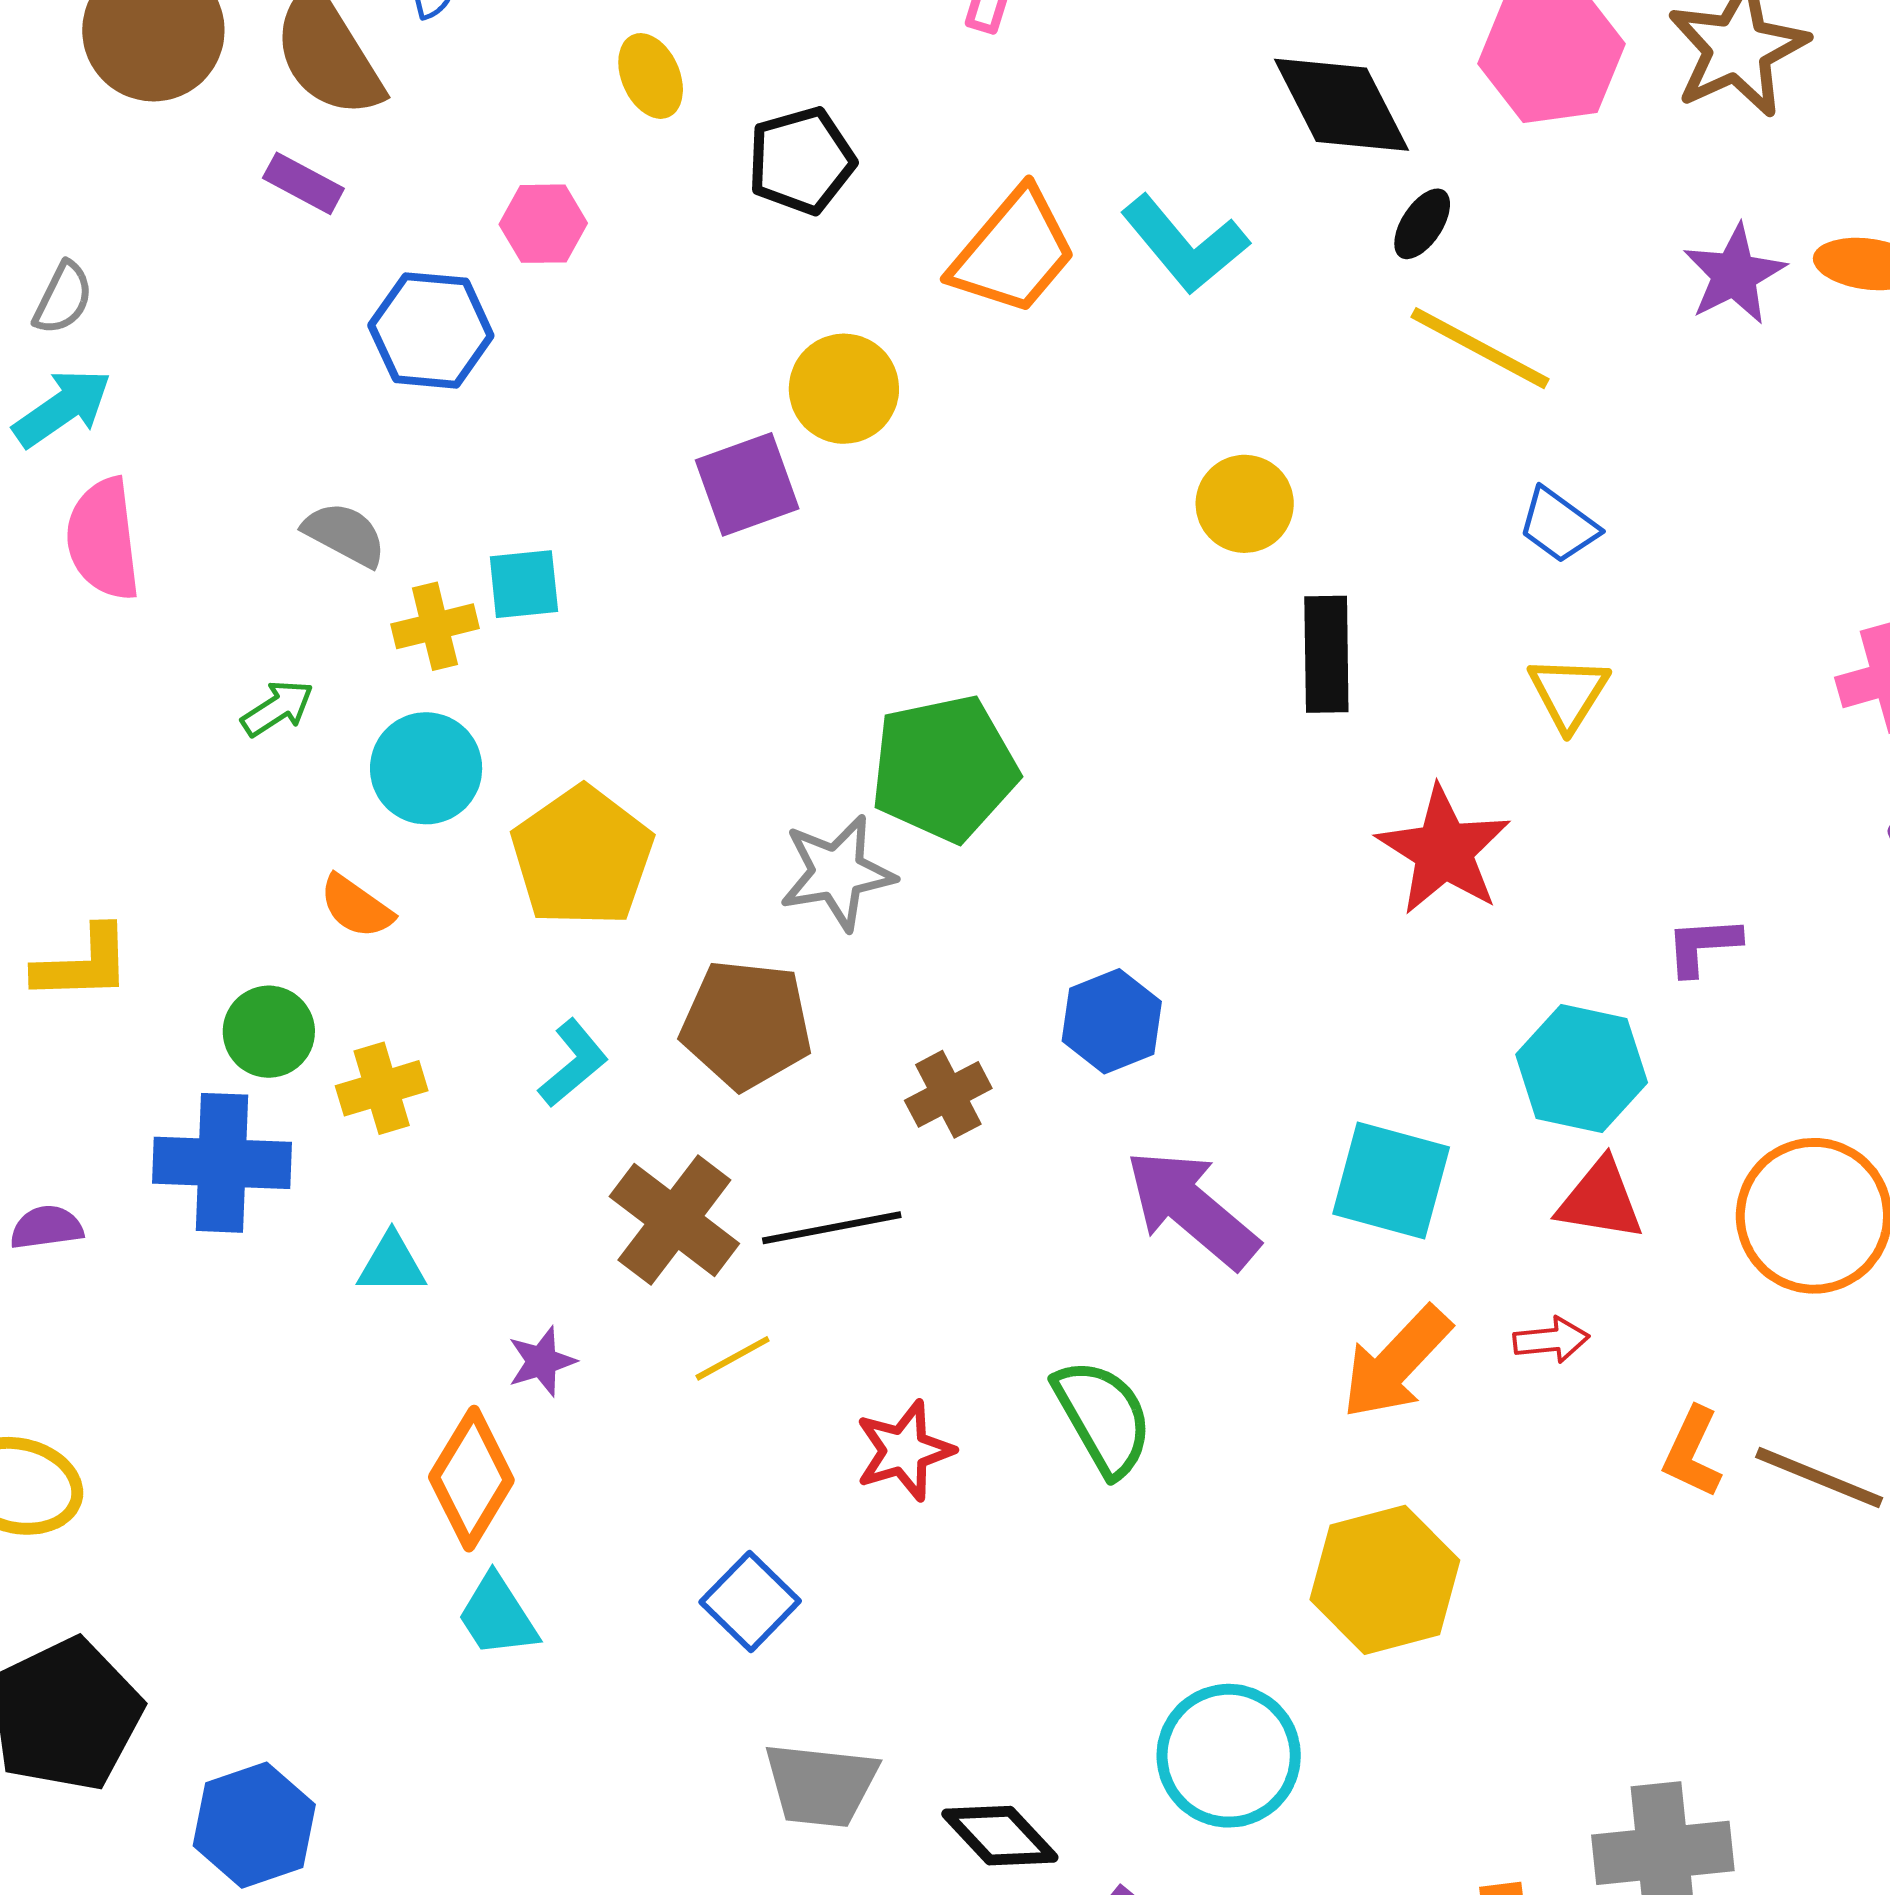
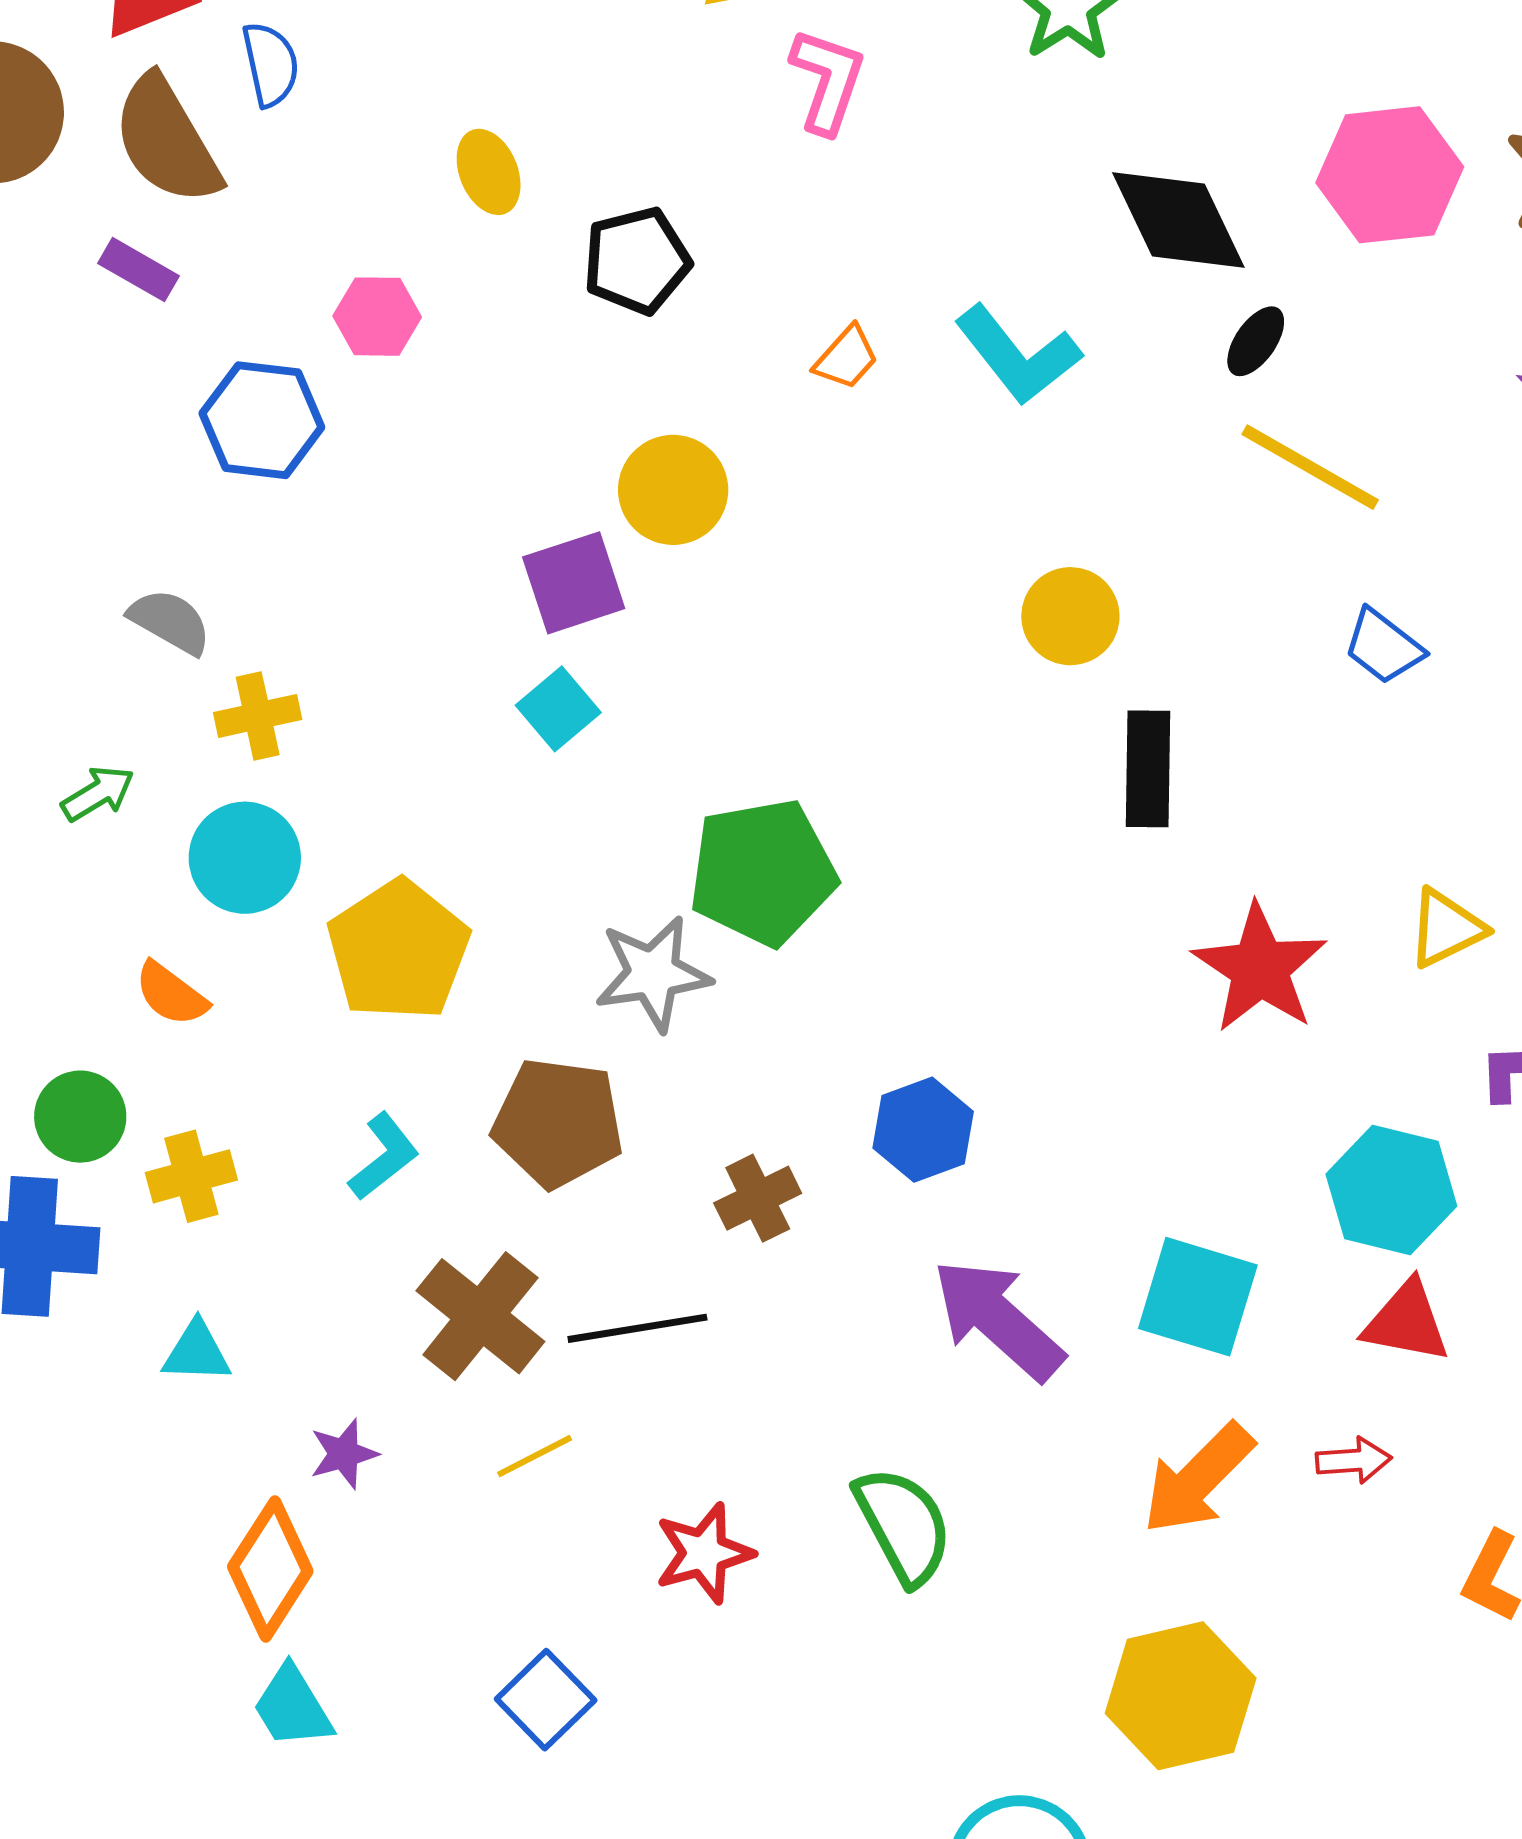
orange trapezoid: (1013, 252) -> (846, 358), size x0.5
cyan square: (524, 584) -> (558, 709), moved, turned -36
yellow triangle: (1569, 693) -> (1446, 928), moved, turned 30

